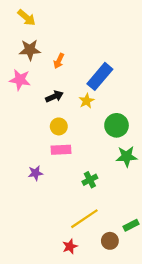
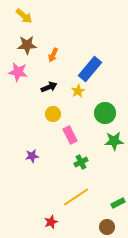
pink rectangle: (61, 150) -> (70, 135), moved, turned 66
brown circle: (110, 241) -> (107, 227), moved
red star: (70, 246) -> (51, 222), moved

